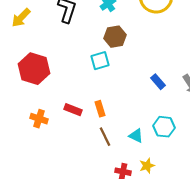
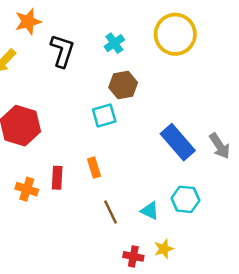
blue rectangle: (158, 82) -> (178, 142), size x1.8
orange rectangle: (100, 109) -> (94, 168), moved
red rectangle: (73, 110) -> (57, 178), moved, turned 72

